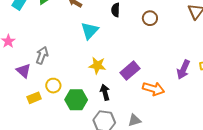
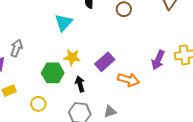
yellow circle: (53, 86) -> (38, 104), moved
green hexagon: (76, 100) -> (53, 73), moved

